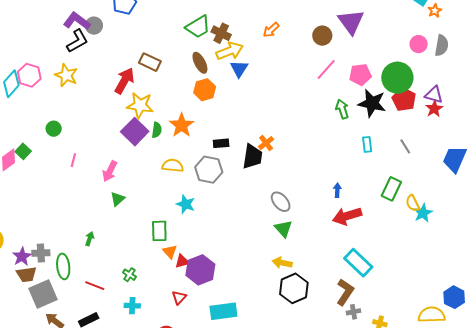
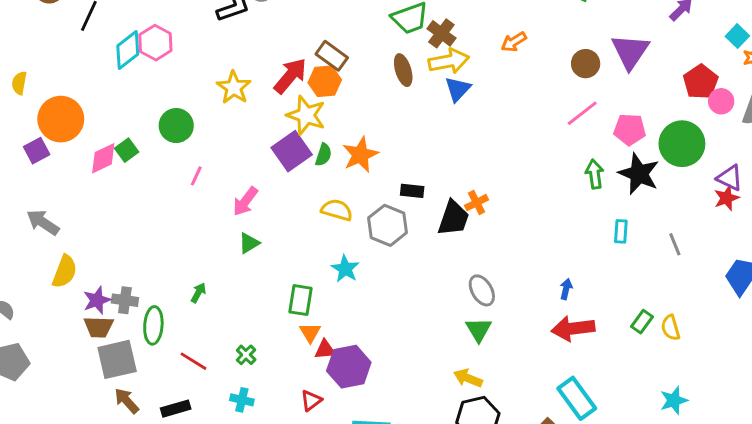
yellow star: (66, 75) -> (234, 87), moved
orange hexagon: (205, 90) -> (325, 81), moved
red pentagon: (404, 99) -> (701, 82), moved
green circle: (54, 129) -> (176, 126), size x1.5
green rectangle: (391, 189) -> (642, 322), moved, size x0.7
cyan star: (423, 213) -> (674, 400), moved

